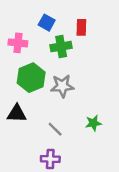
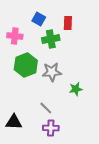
black triangle: (17, 114) -> (14, 122), moved
green star: (93, 123) -> (76, 89), moved
purple cross: (50, 159) -> (51, 128), moved

